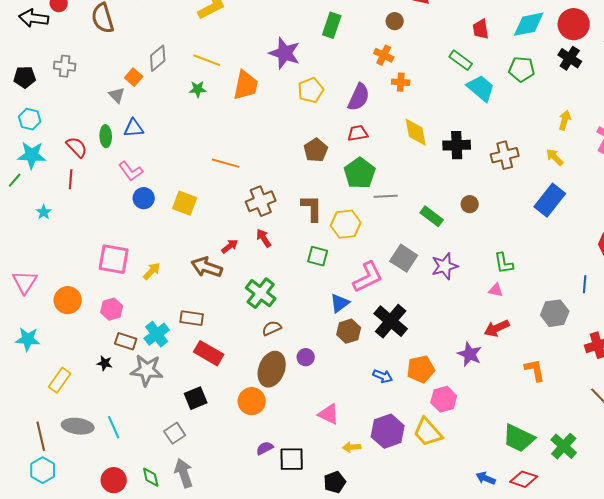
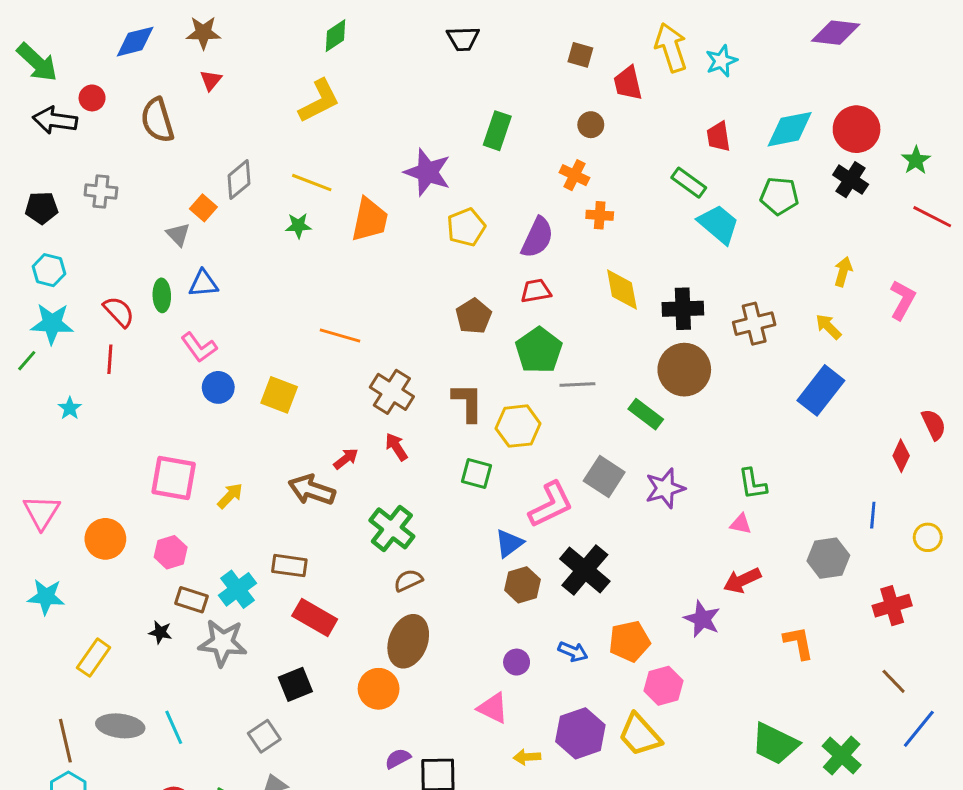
brown cross: (261, 201) -> (392, 392), turned -36
brown circle: (470, 204) -> (684, 370), moved, size x2.0
purple circle: (306, 357) -> (517, 662), moved

